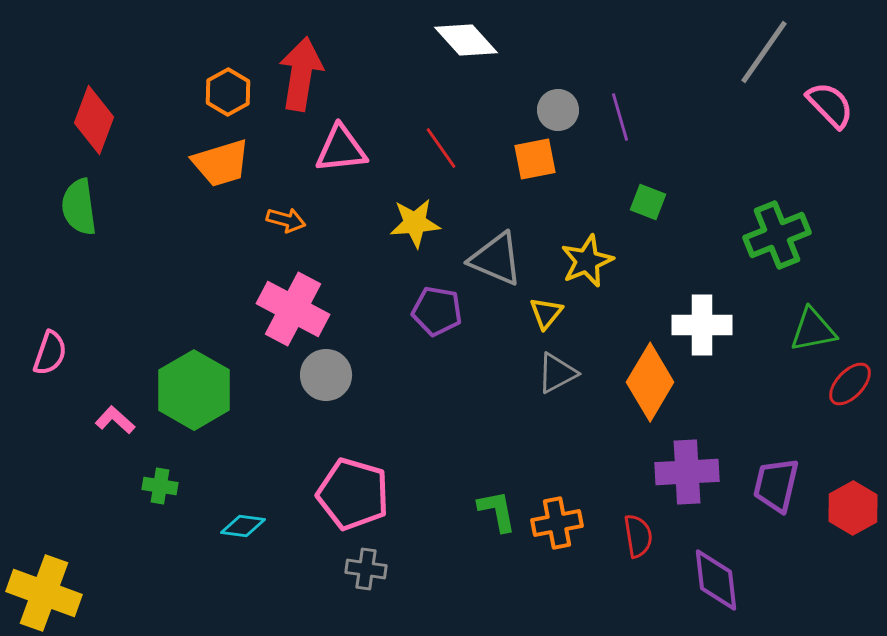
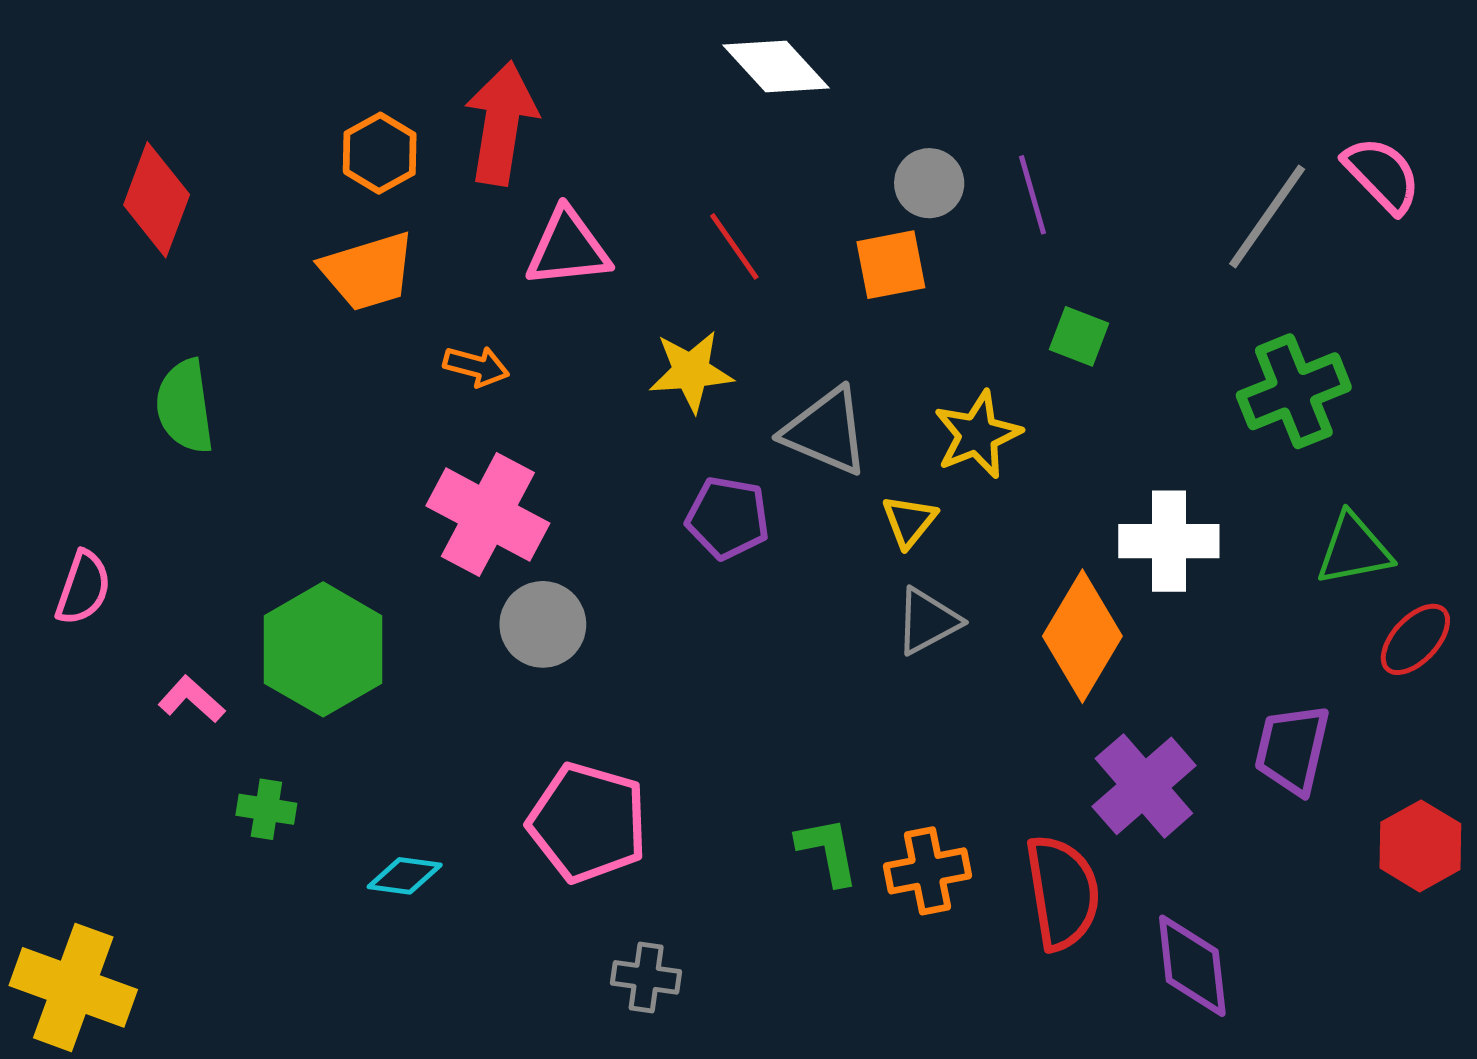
gray line: (764, 52) -> (1267, 216), moved
green semicircle: (79, 207) -> (185, 406), moved
purple cross: (687, 472) -> (1144, 786), turned -38
purple trapezoid: (776, 485) -> (1292, 749), moved
red semicircle: (638, 536) -> (1062, 893), size x1.6
gray cross: (366, 569) -> (646, 977), moved

